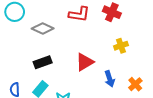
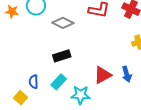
red triangle: (85, 62) -> (103, 75), moved

